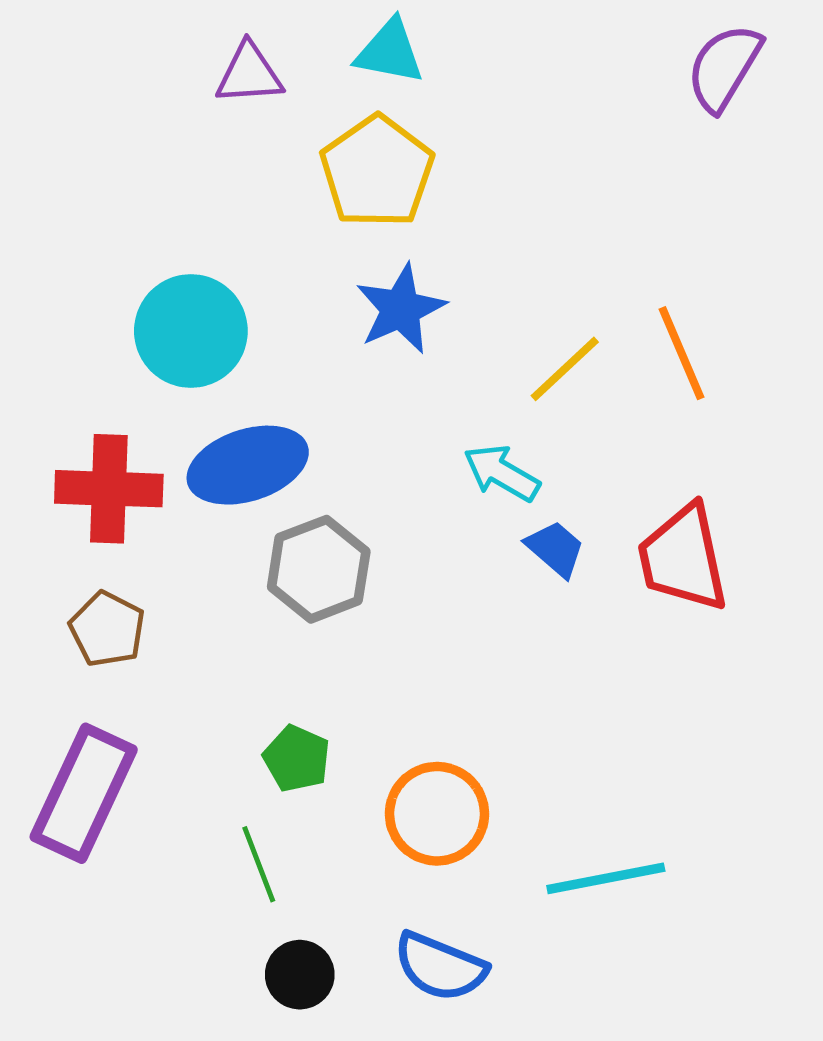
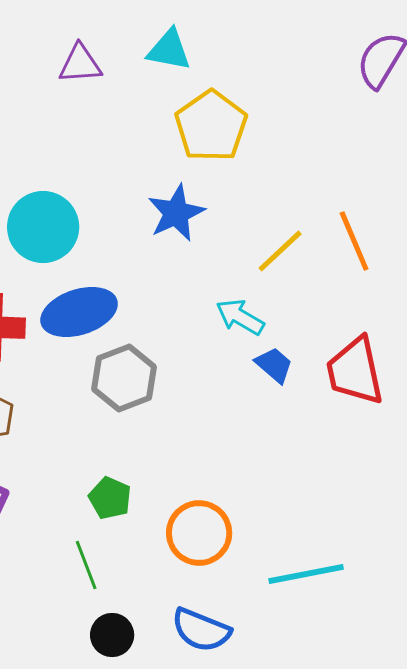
yellow pentagon: (377, 172) -> (211, 126), moved

